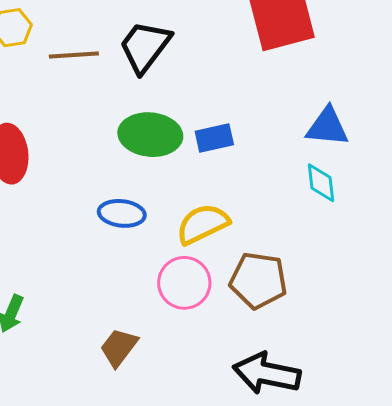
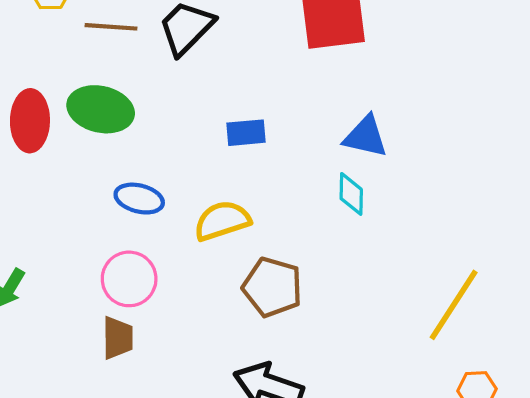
green ellipse: (150, 135) -> (101, 109), moved
pink circle: (184, 283) -> (129, 279), moved
brown trapezoid: (119, 347) -> (118, 338), turned 135

